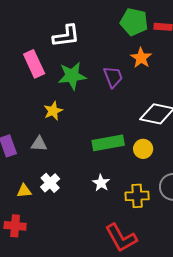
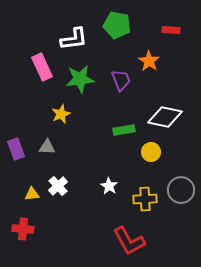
green pentagon: (134, 22) -> (117, 25), moved
green rectangle: (108, 143) -> (124, 130), moved, size x0.7

